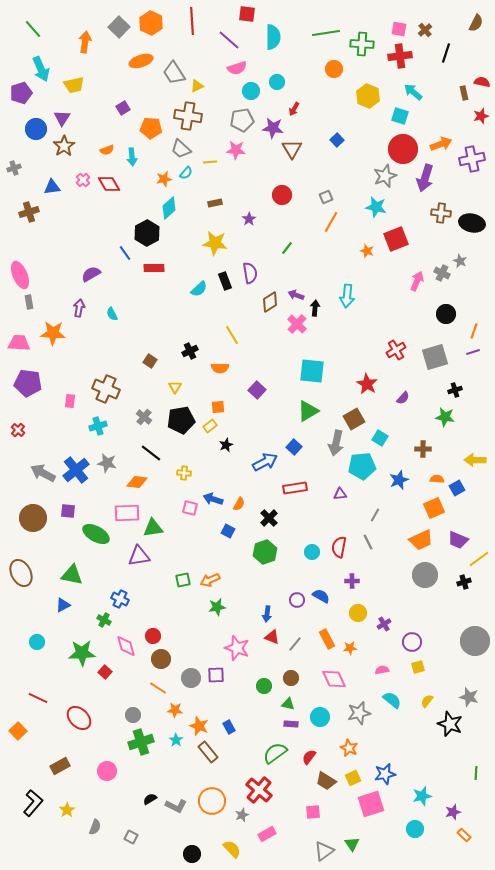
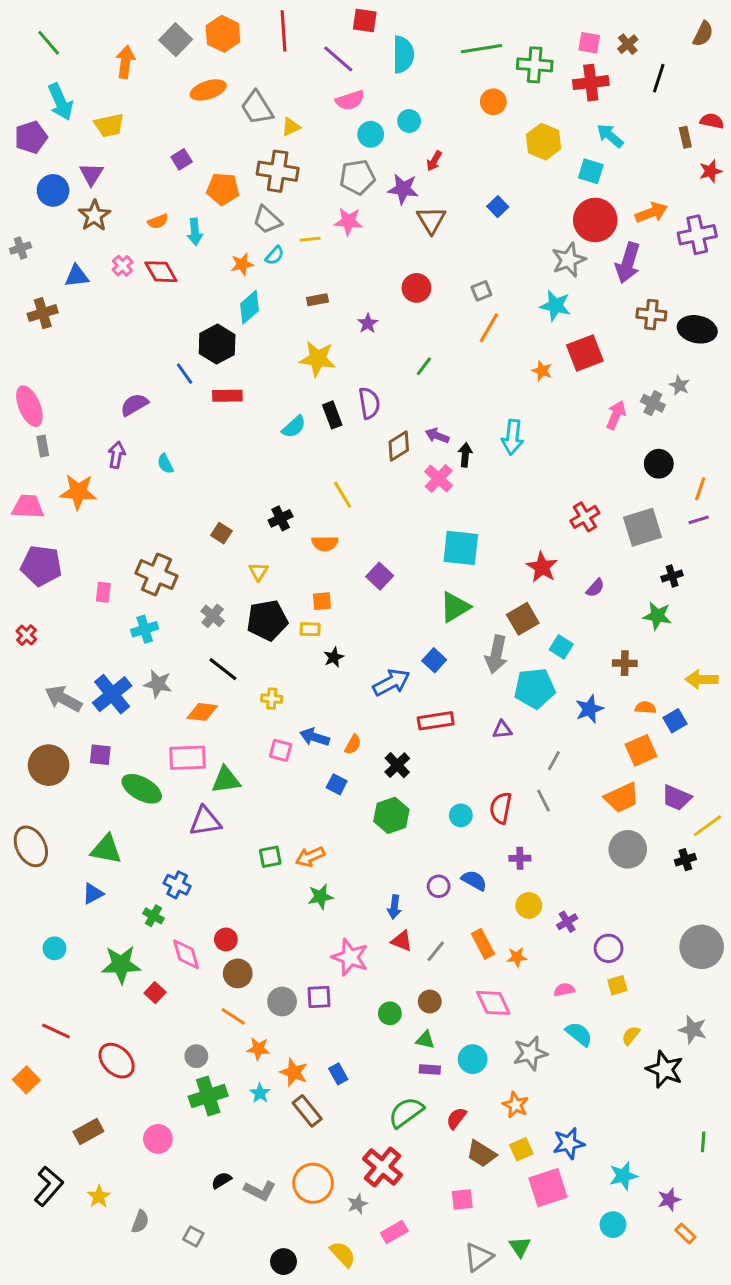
yellow rectangle: (210, 426) -> (310, 629), turned 40

